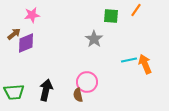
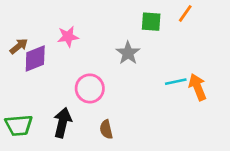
pink star: (32, 15) -> (68, 37), moved
pink circle: (87, 82) -> (90, 88), moved

